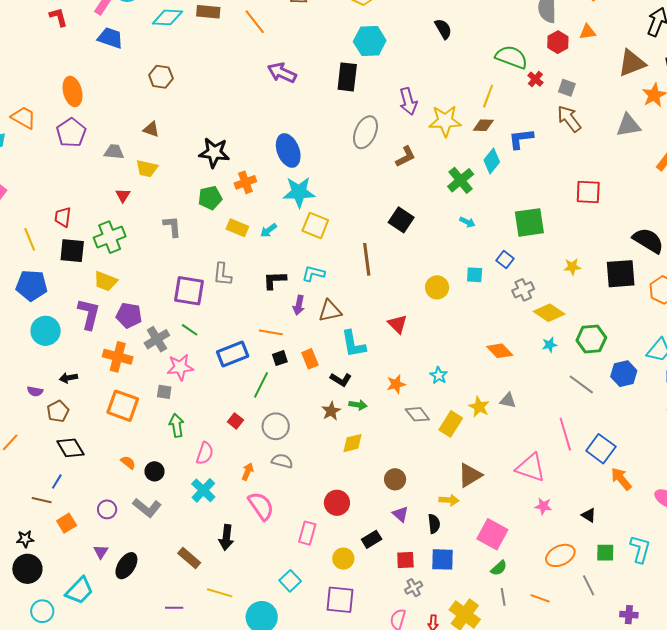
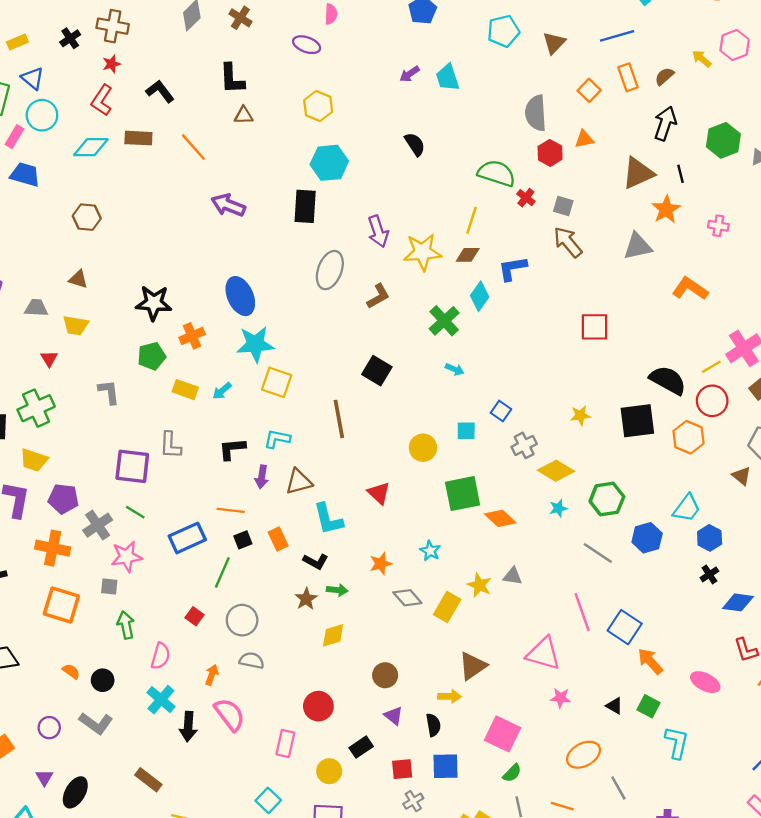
green square: (529, 222) -> (463, 494), moved
black arrow: (226, 537) -> (188, 727), moved
green square: (605, 553) -> (649, 706), moved, turned 30

